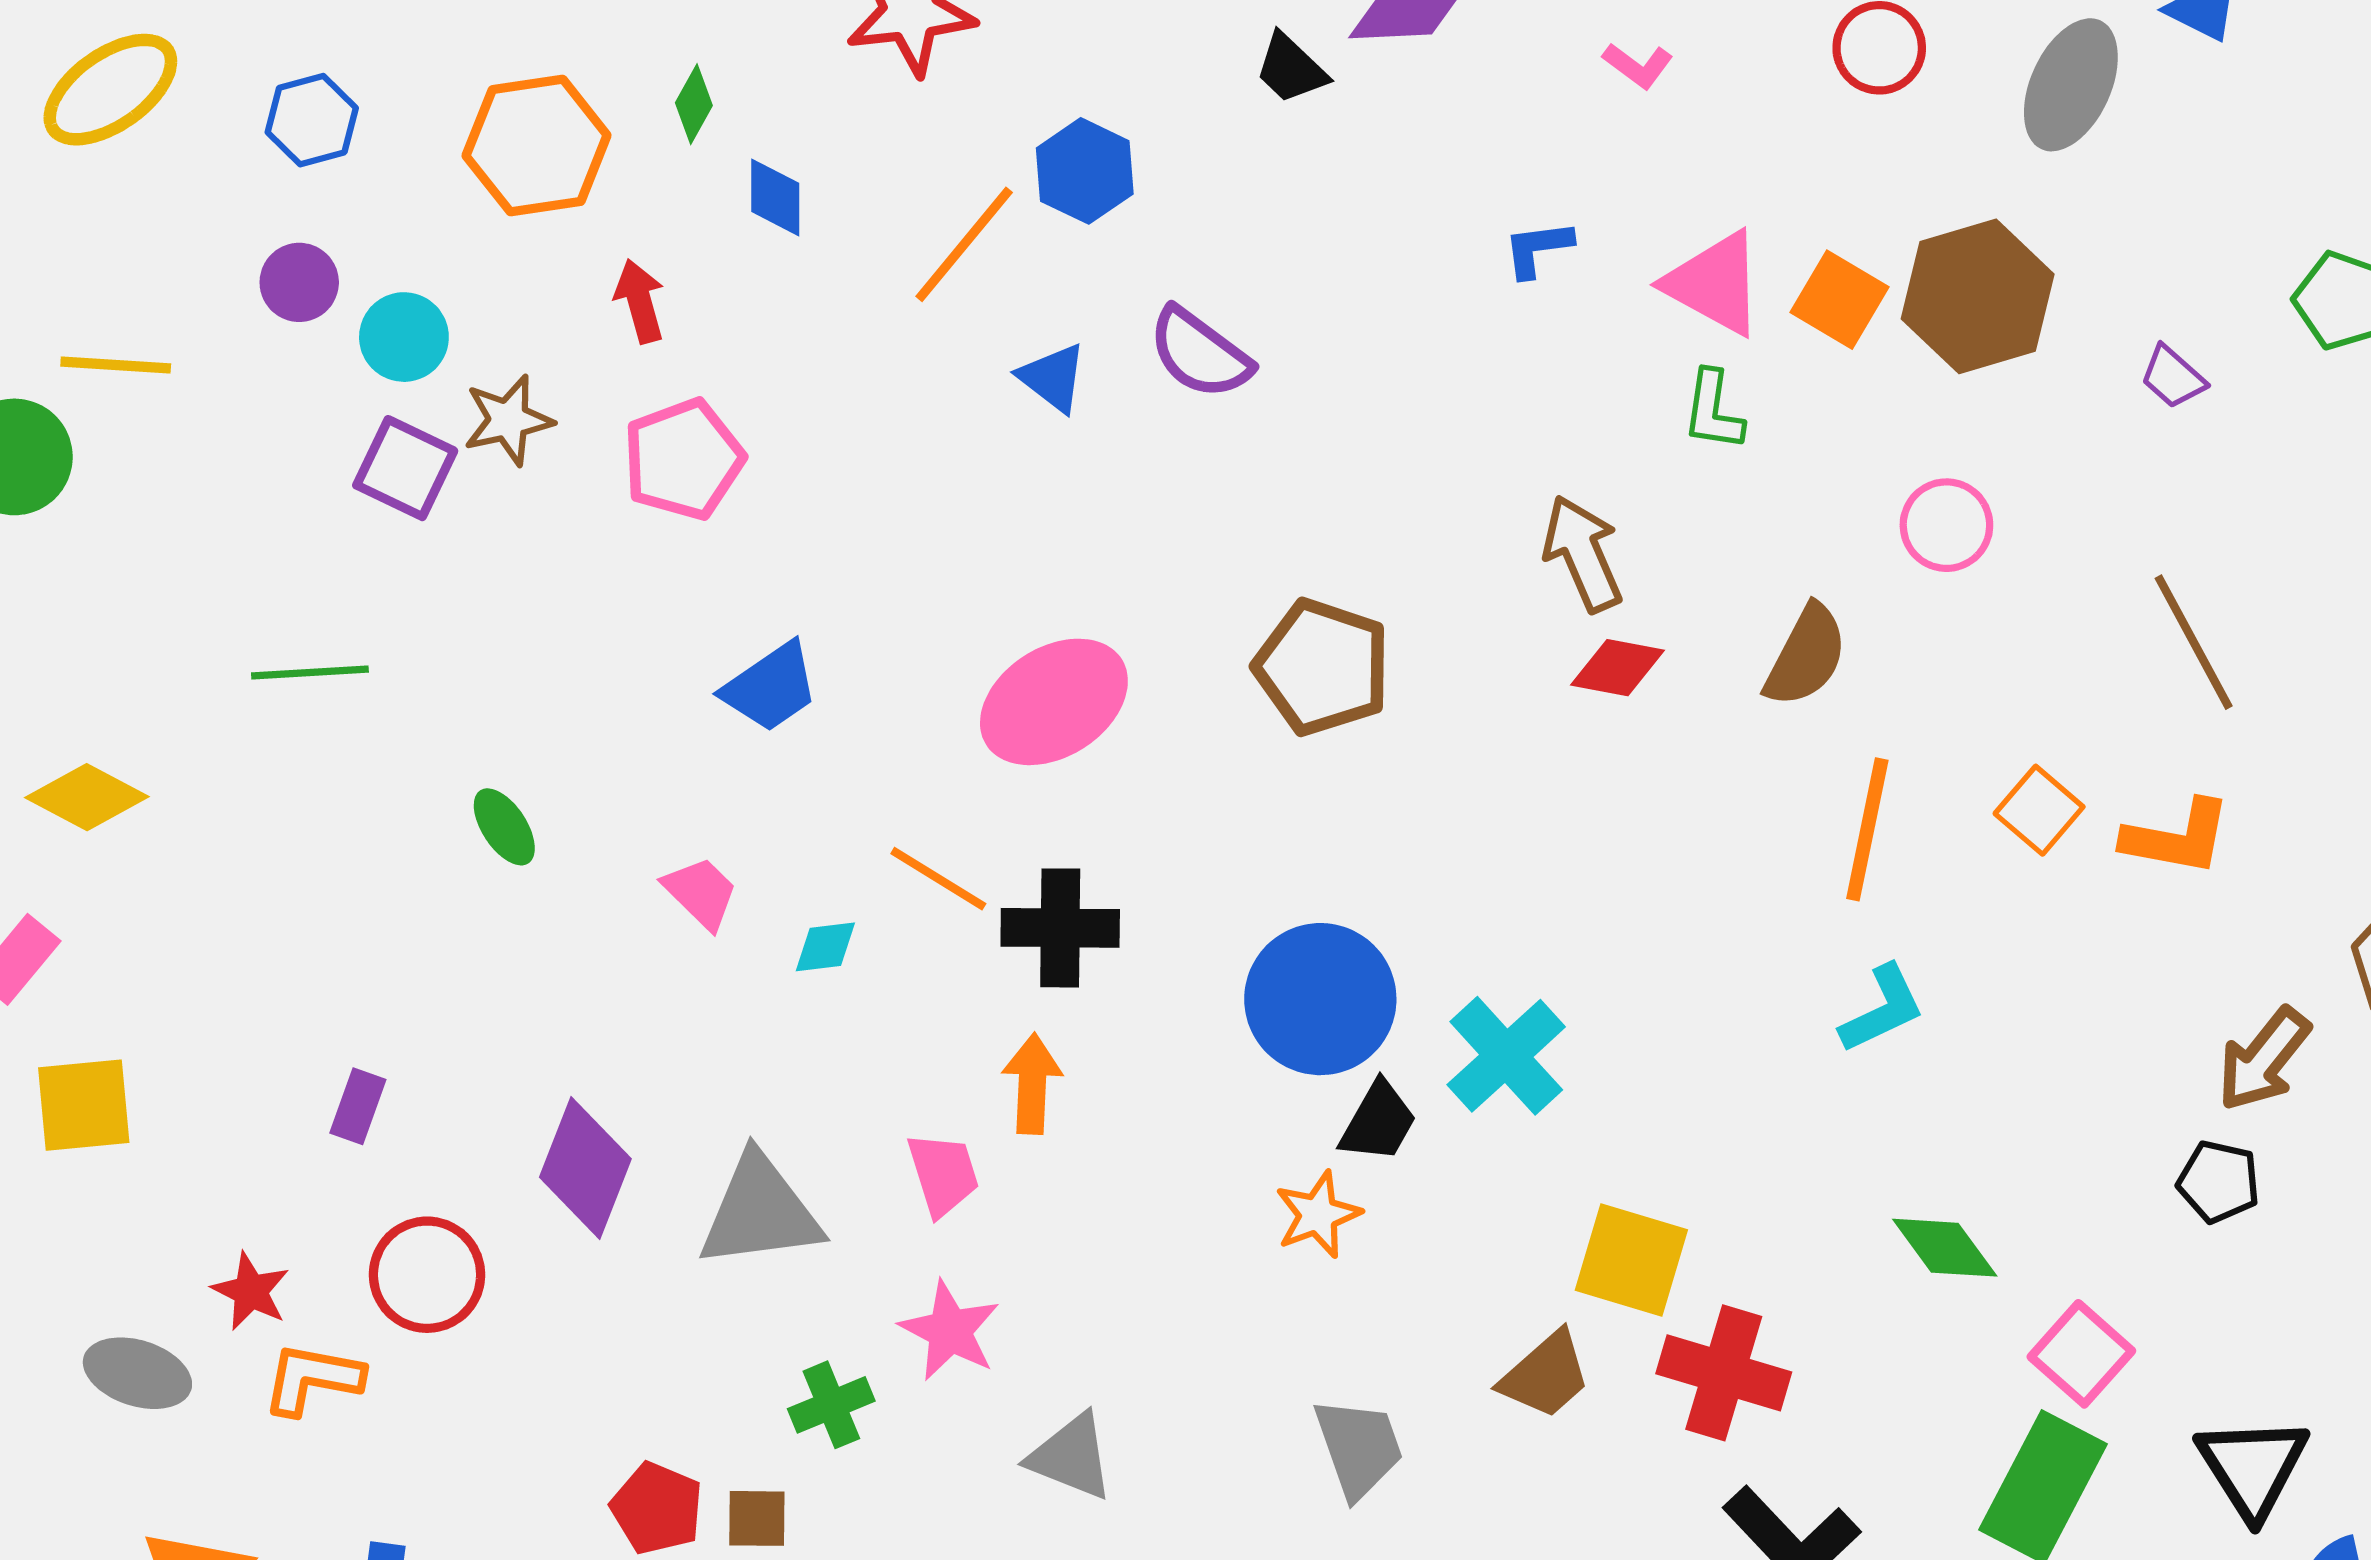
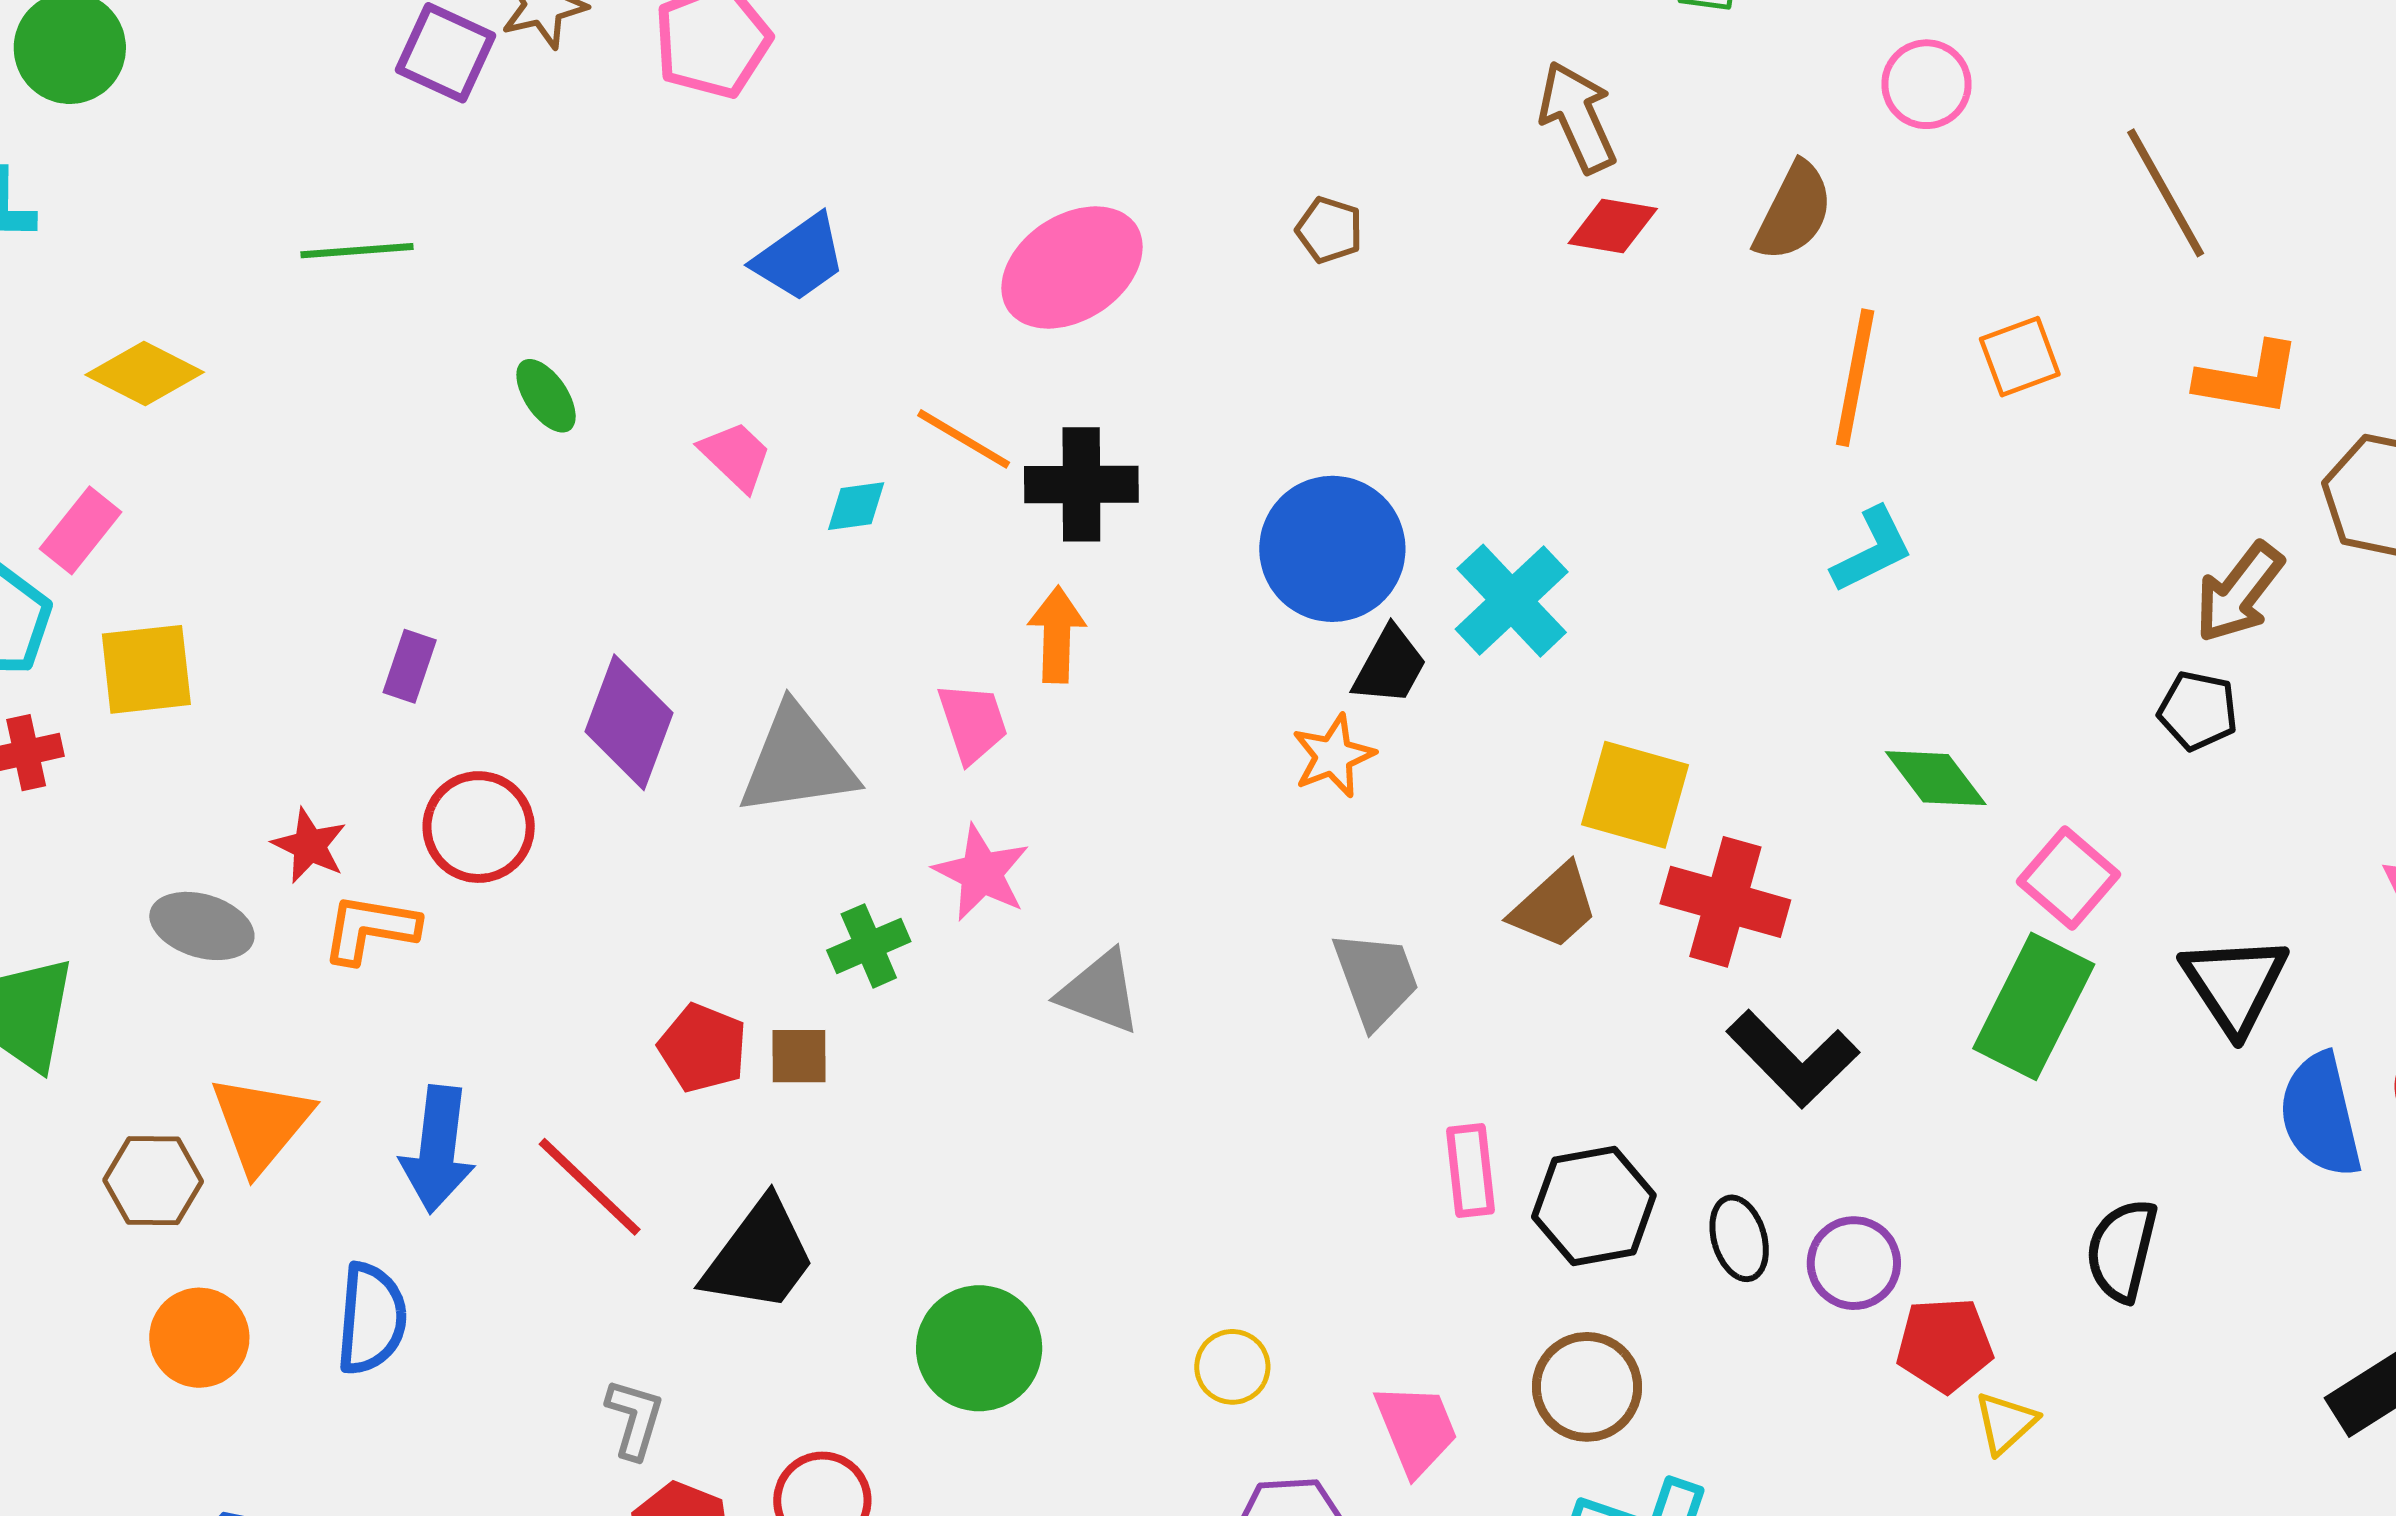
brown pentagon: (1322, 667) -> (1329, 230), size x0.5
orange square: (2039, 810) -> (2020, 357), turned 30
orange L-shape: (2177, 837) -> (2248, 379), moved

